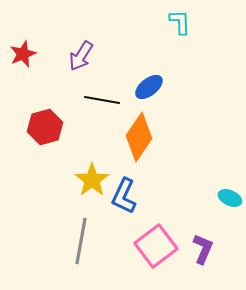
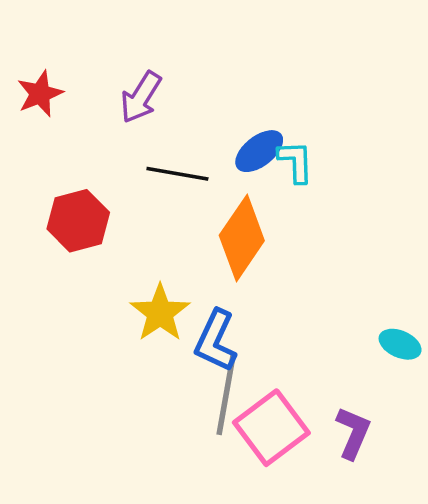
cyan L-shape: (180, 22) -> (296, 162), moved
gray line: (81, 241) -> (226, 395), moved

